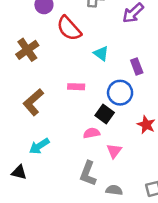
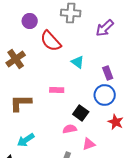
blue circle: (120, 93) -> (105, 95), moved
brown L-shape: (33, 102) -> (21, 103), turned 40
pink triangle: (114, 151) -> (89, 144), turned 32

